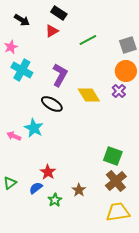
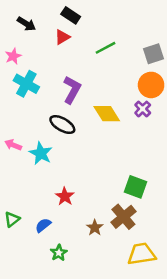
pink arrow: (14, 136) -> (13, 145), moved
red star: (48, 172) -> (65, 196), moved
brown cross: (116, 181) -> (123, 217), moved
green star: (55, 200) -> (59, 253), moved

